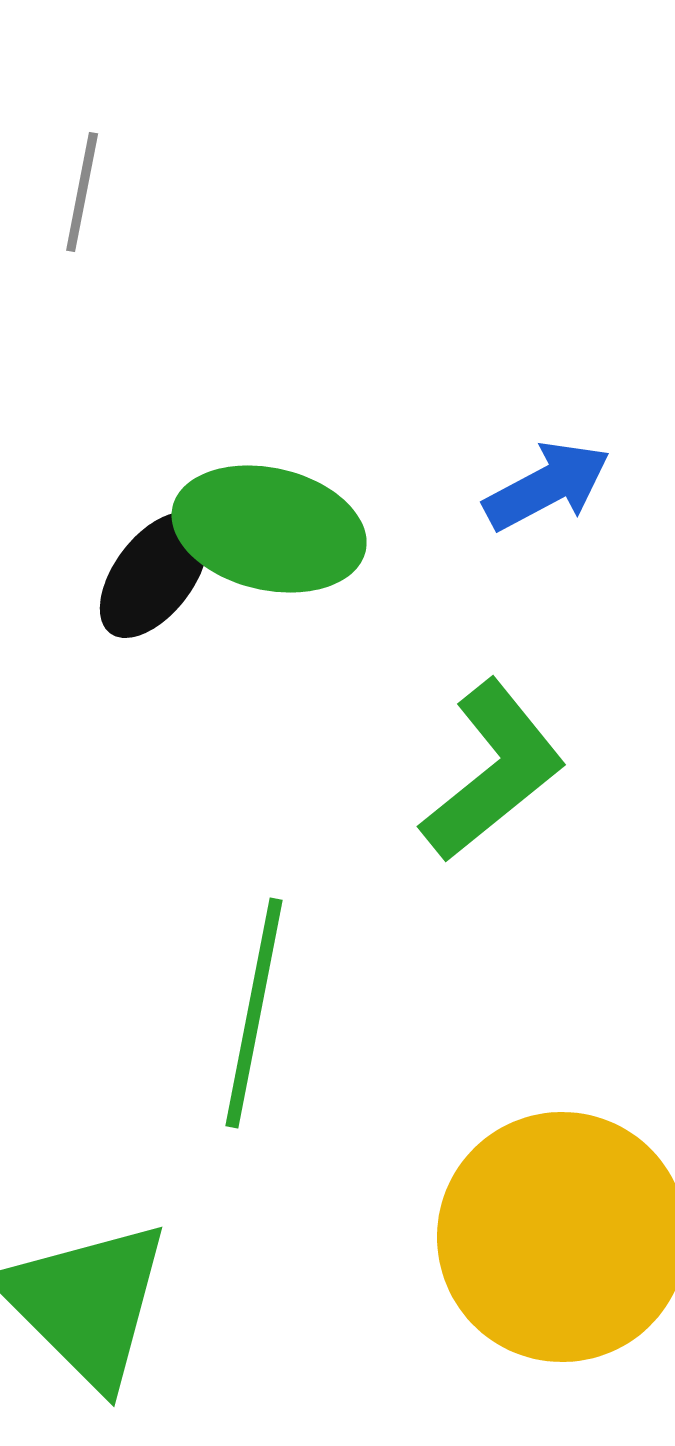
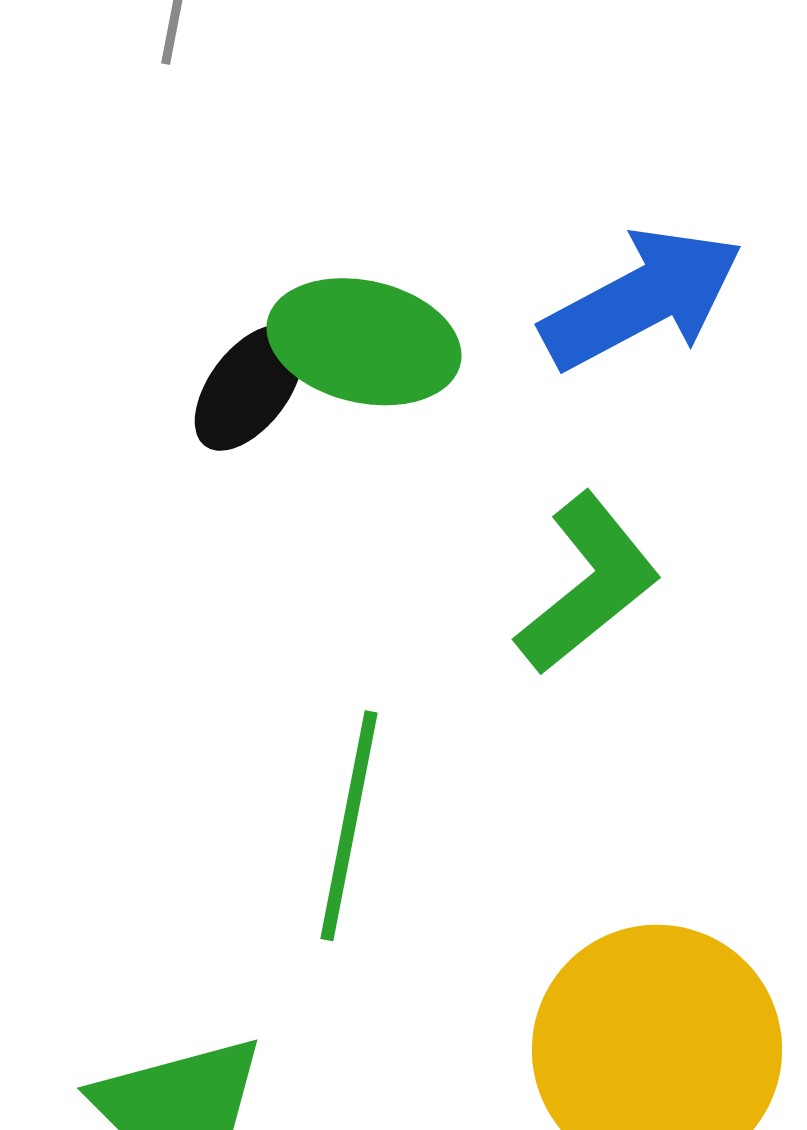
blue arrow: (547, 486) -> (642, 299), size x1.6

